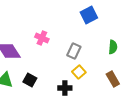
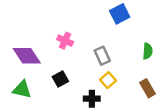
gray rectangle: (74, 51) -> (102, 56), turned -49
black square: (30, 80) -> (60, 79), moved, turned 32

